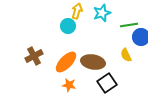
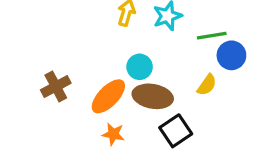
cyan circle: (68, 26) -> (140, 67), moved
yellow semicircle: (126, 55) -> (207, 85), turned -120

